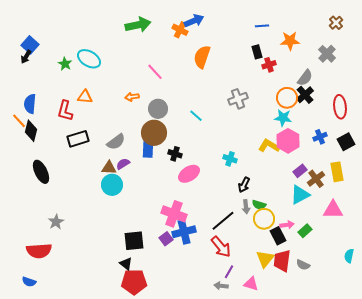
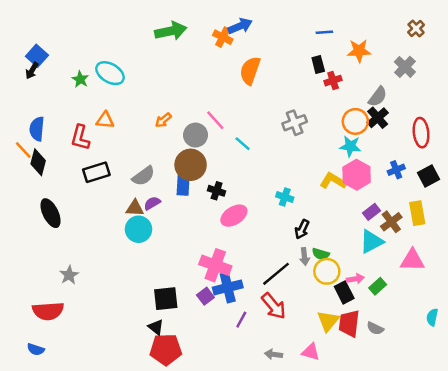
pink line: (155, 72) -> (215, 120), moved
orange arrow: (132, 97) -> (163, 120), turned -32
purple line: (229, 272) -> (241, 320), moved

